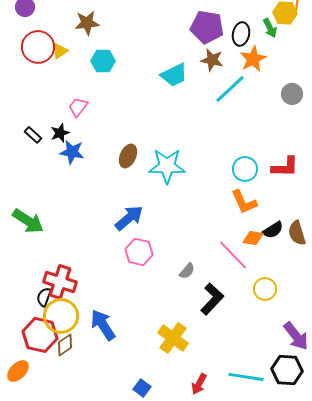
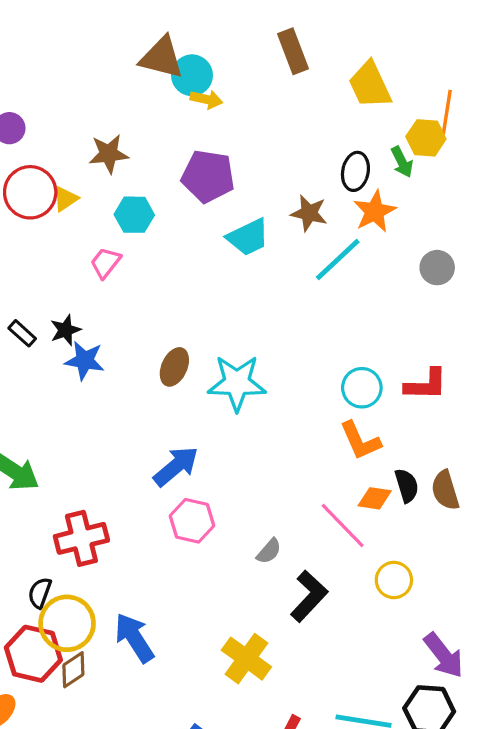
purple pentagon: (207, 27) -> (208, 176), moved
pink trapezoid: (78, 107) -> (105, 263), moved
black semicircle: (273, 230) -> (407, 485), turned -75
red cross: (60, 282) -> (81, 538), moved, turned -32

